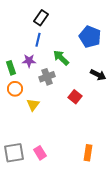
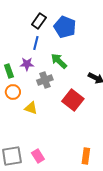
blue pentagon: (90, 37) -> (65, 27), moved
red square: (75, 97) -> (73, 100), size x1.5
yellow triangle: (33, 105) -> (31, 108), turned -48

